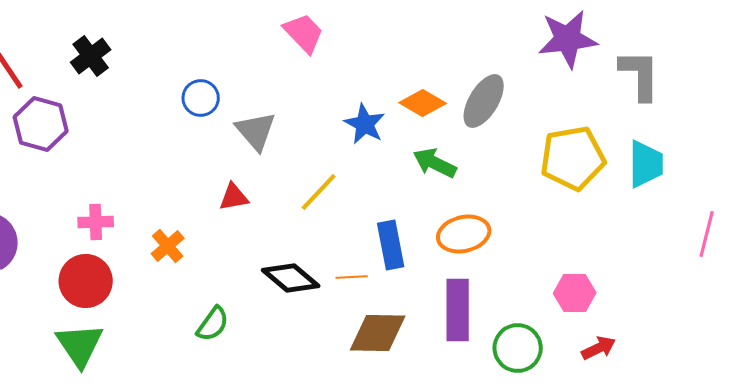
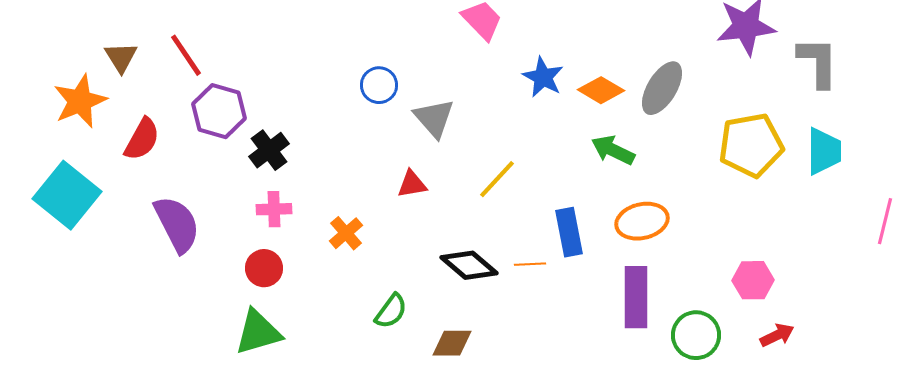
black cross: (91, 56) -> (269, 150), moved
blue star: (365, 124) -> (543, 77), moved
red circle: (86, 281) -> (264, 268), size x0.7
brown diamond: (378, 333) -> (452, 343), moved, size x0.7
green triangle: (80, 345) -> (258, 332), turned 48

